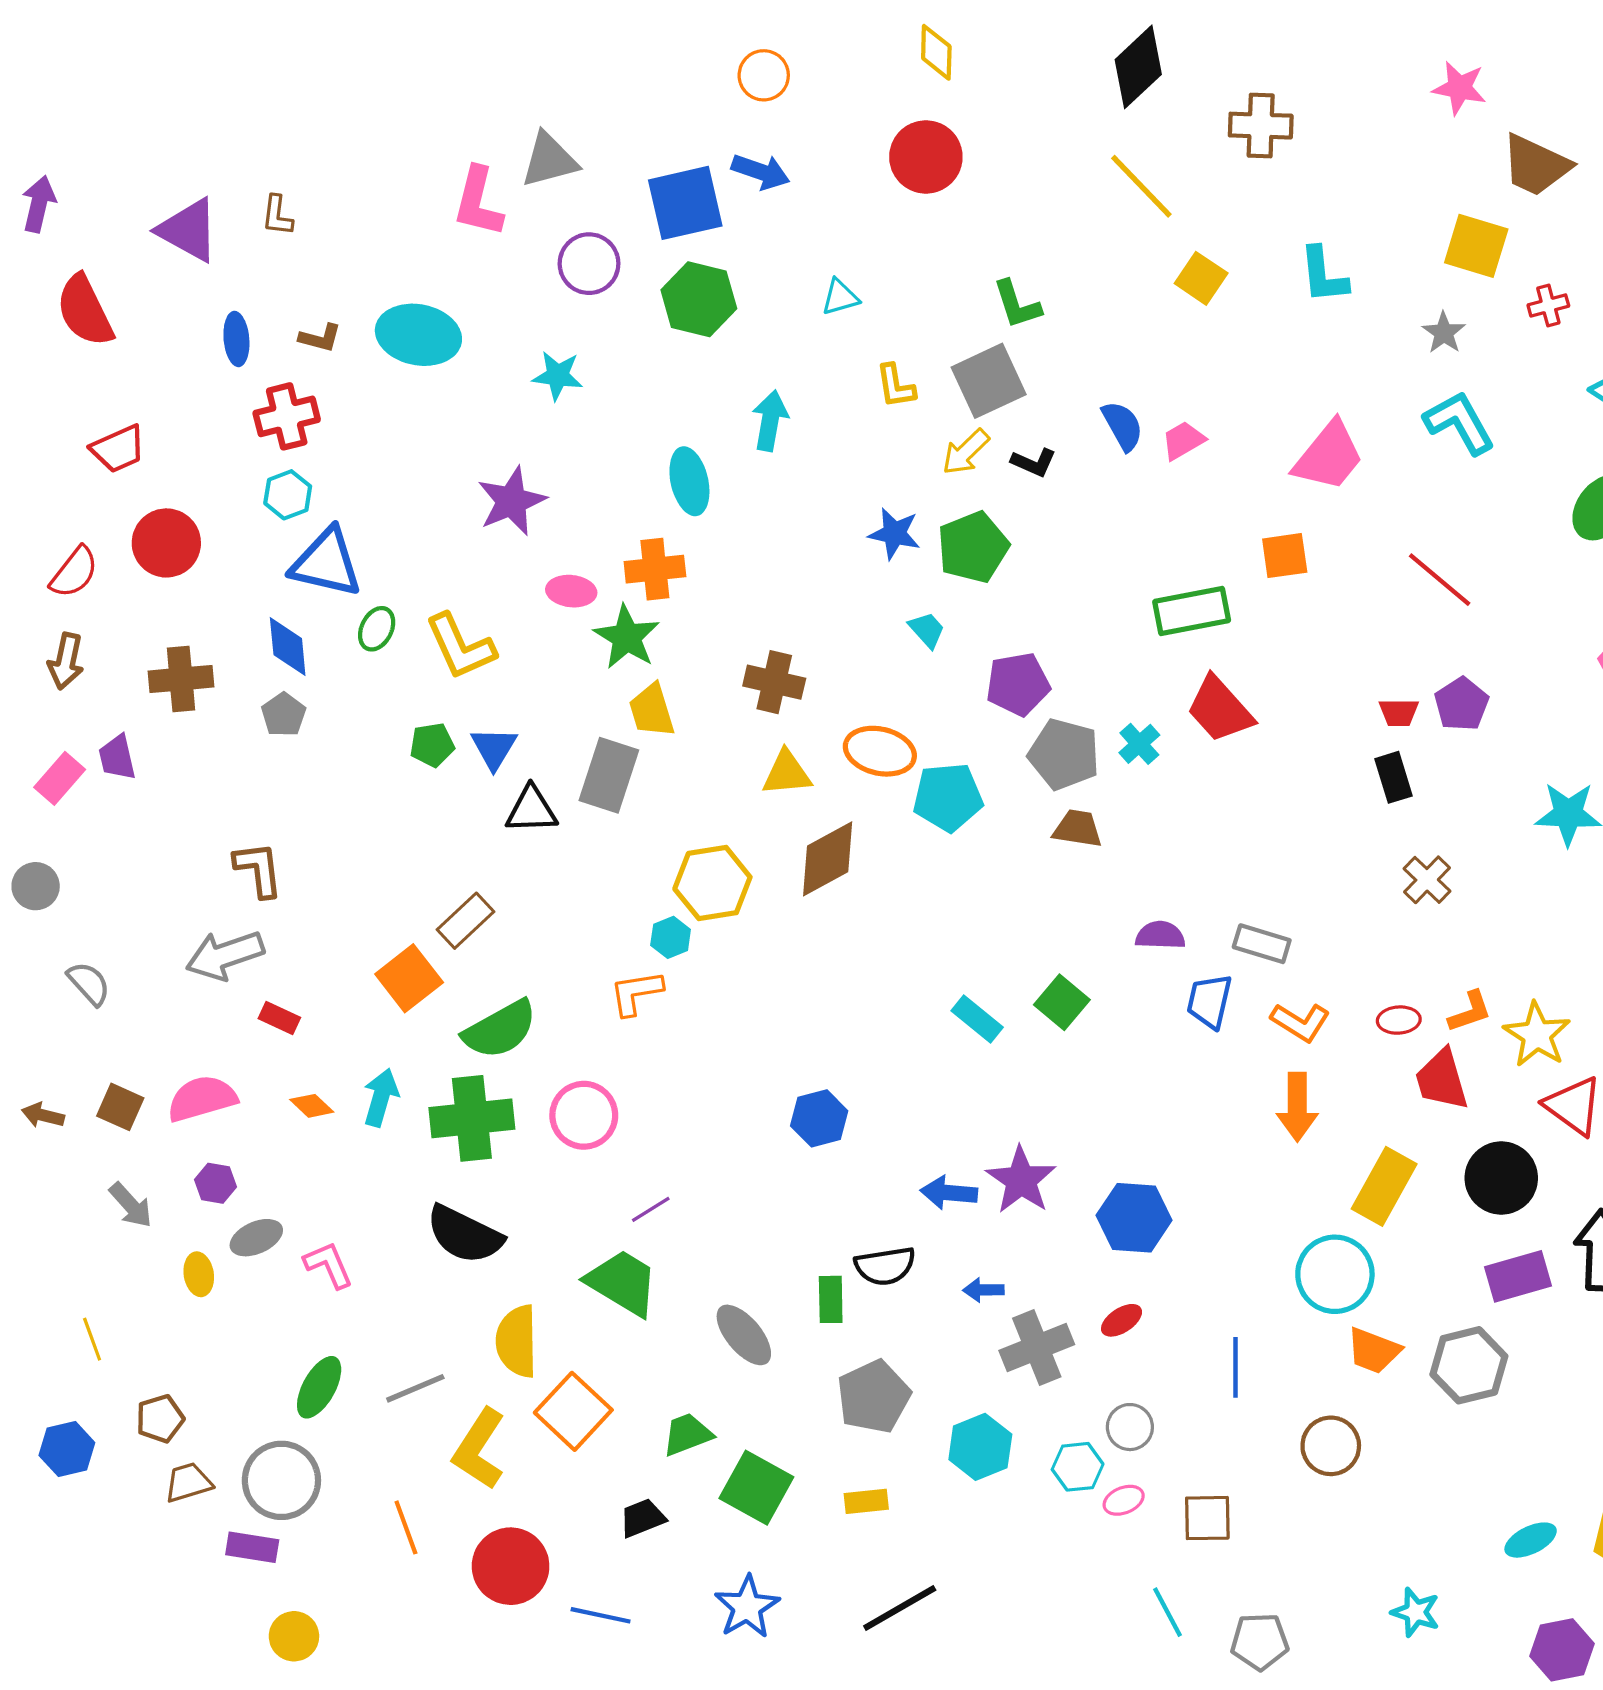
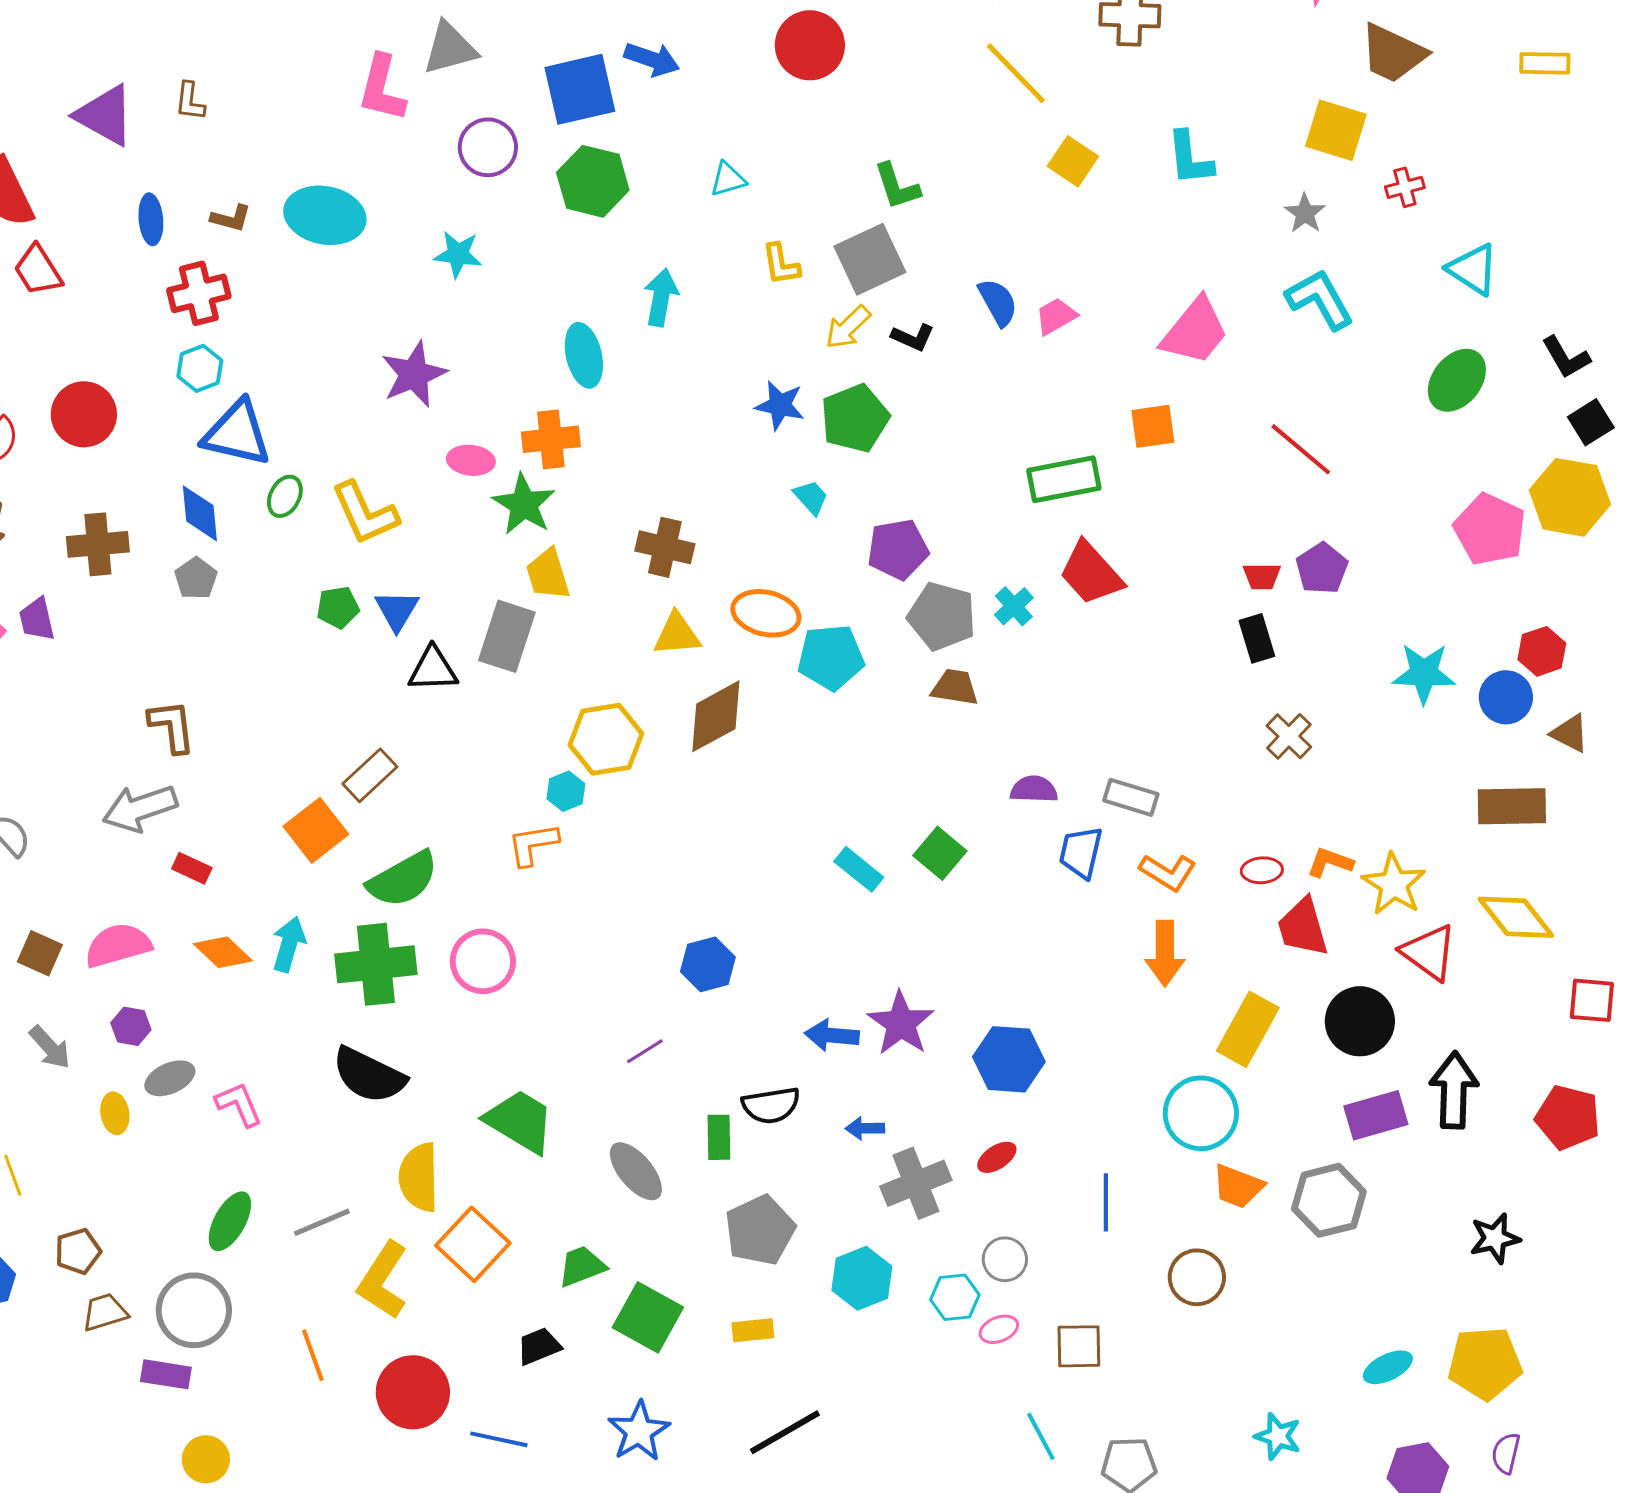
red trapezoid: (118, 449) -> (38, 270), moved, turned 82
orange L-shape: (1470, 1012) -> (1330, 862), turned -141
orange diamond: (312, 1106) -> (223, 952), size x1.4
purple line: (651, 1209) -> (645, 1051), moved

